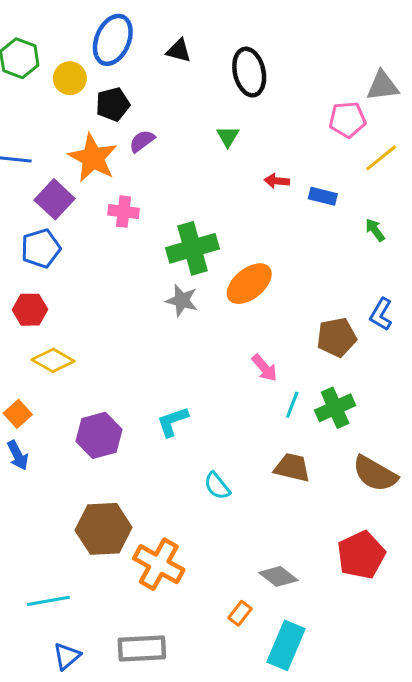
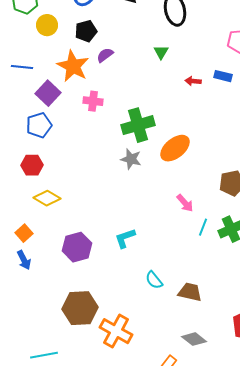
yellow circle: (70, 78) -> (47, 25), moved
blue rectangle: (323, 196) -> (223, 76), moved
brown trapezoid: (292, 468) -> (190, 292), moved

